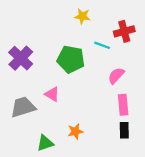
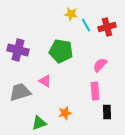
cyan line: (102, 45) -> (86, 25), moved, turned 40
purple cross: (21, 58) -> (18, 50), turned -30
pink rectangle: (123, 105) -> (95, 91), moved

